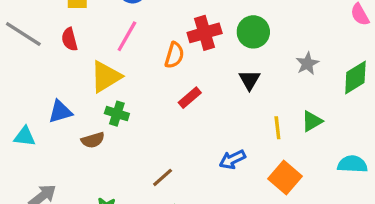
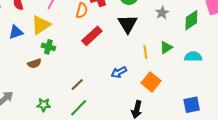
black triangle: (249, 80) -> (128, 24), size x1.5
red rectangle: (190, 98) -> (92, 36), size x1.5
blue triangle: (60, 112) -> (16, 32), moved
cyan semicircle: (352, 164) -> (193, 57), moved

